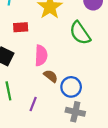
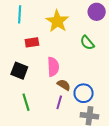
green semicircle: (80, 33) -> (87, 43), size x0.7
purple line: (33, 104) -> (59, 102), moved

